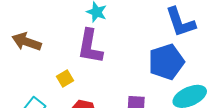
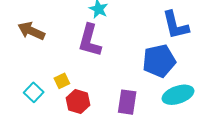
yellow square: (65, 79) -> (62, 81), moved

